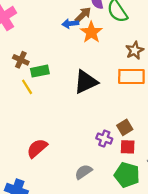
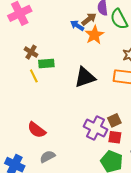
blue arrow: (70, 24) -> (77, 25), turned 32
purple cross: (104, 139) -> (96, 128), size x1.6
red semicircle: (37, 148) -> (37, 130), turned -108
gray semicircle: (83, 172) -> (47, 157), moved

